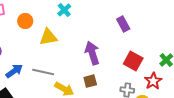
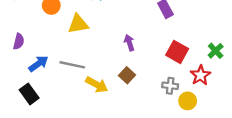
purple arrow: (92, 53) -> (129, 43), size x0.6
brown square: (90, 81) -> (127, 75), turned -32

